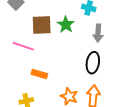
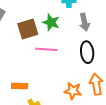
pink line: (23, 46) -> (46, 49), moved
orange rectangle: (39, 74) -> (20, 86), moved

